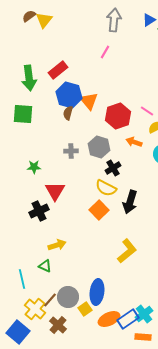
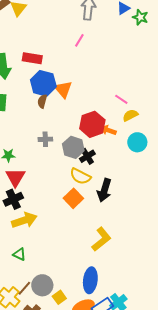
red rectangle: (58, 70) -> (32, 58), turned 48
red hexagon: (118, 116) -> (92, 124), moved
gray hexagon: (99, 147) -> (73, 147), moved
red triangle: (55, 191) -> (15, 177), moved
yellow arrow: (57, 245) -> (24, 220), moved, size x1.4
blue ellipse: (97, 292) -> (90, 280), moved

